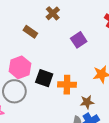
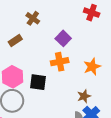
brown rectangle: (30, 32) -> (15, 41), turned -56
orange cross: (67, 85) -> (60, 62), moved

